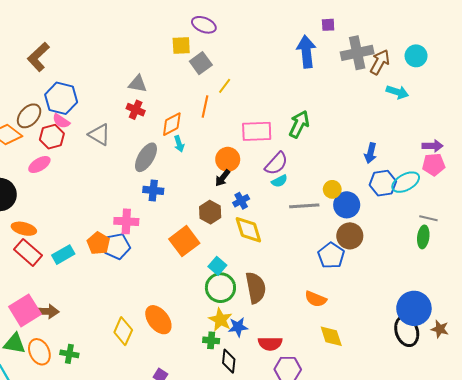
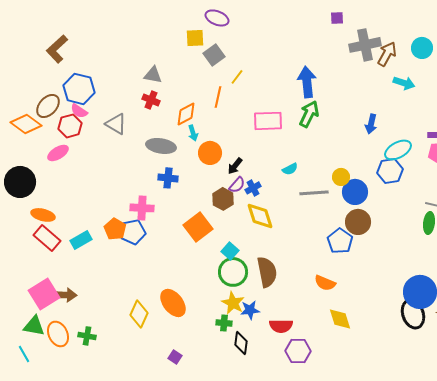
blue arrow: (306, 52) -> (307, 82), moved
blue arrow: (370, 153) -> (371, 124), moved
gray ellipse: (146, 157) -> (161, 146), turned 68
orange circle: (228, 159) -> (210, 153), moved
purple semicircle: (276, 163) -> (237, 185), moved, size x0.7
cyan ellipse: (406, 182) -> (398, 150), moved

